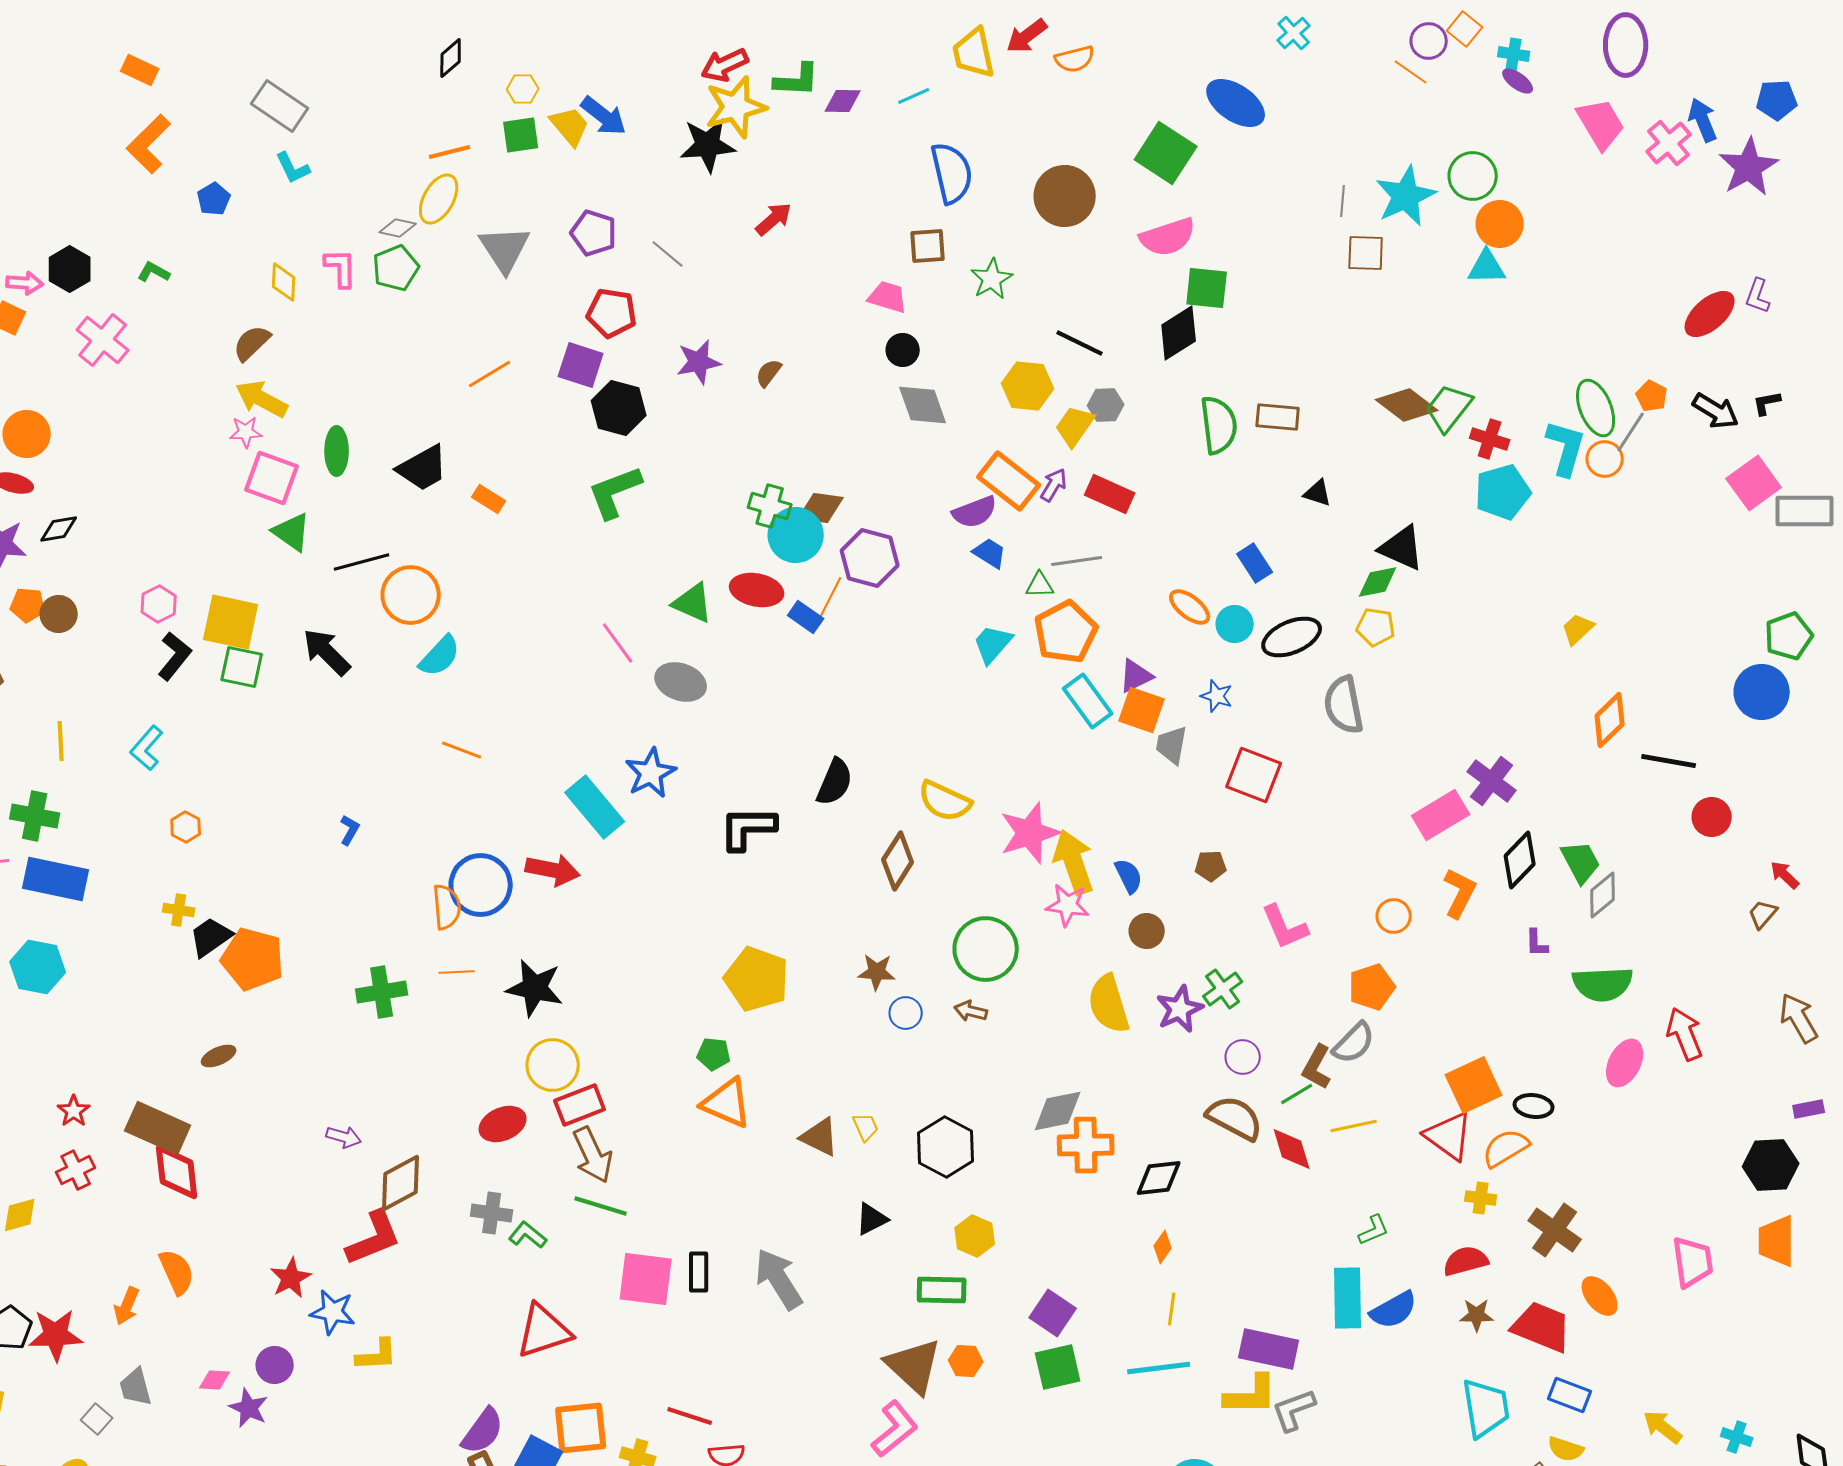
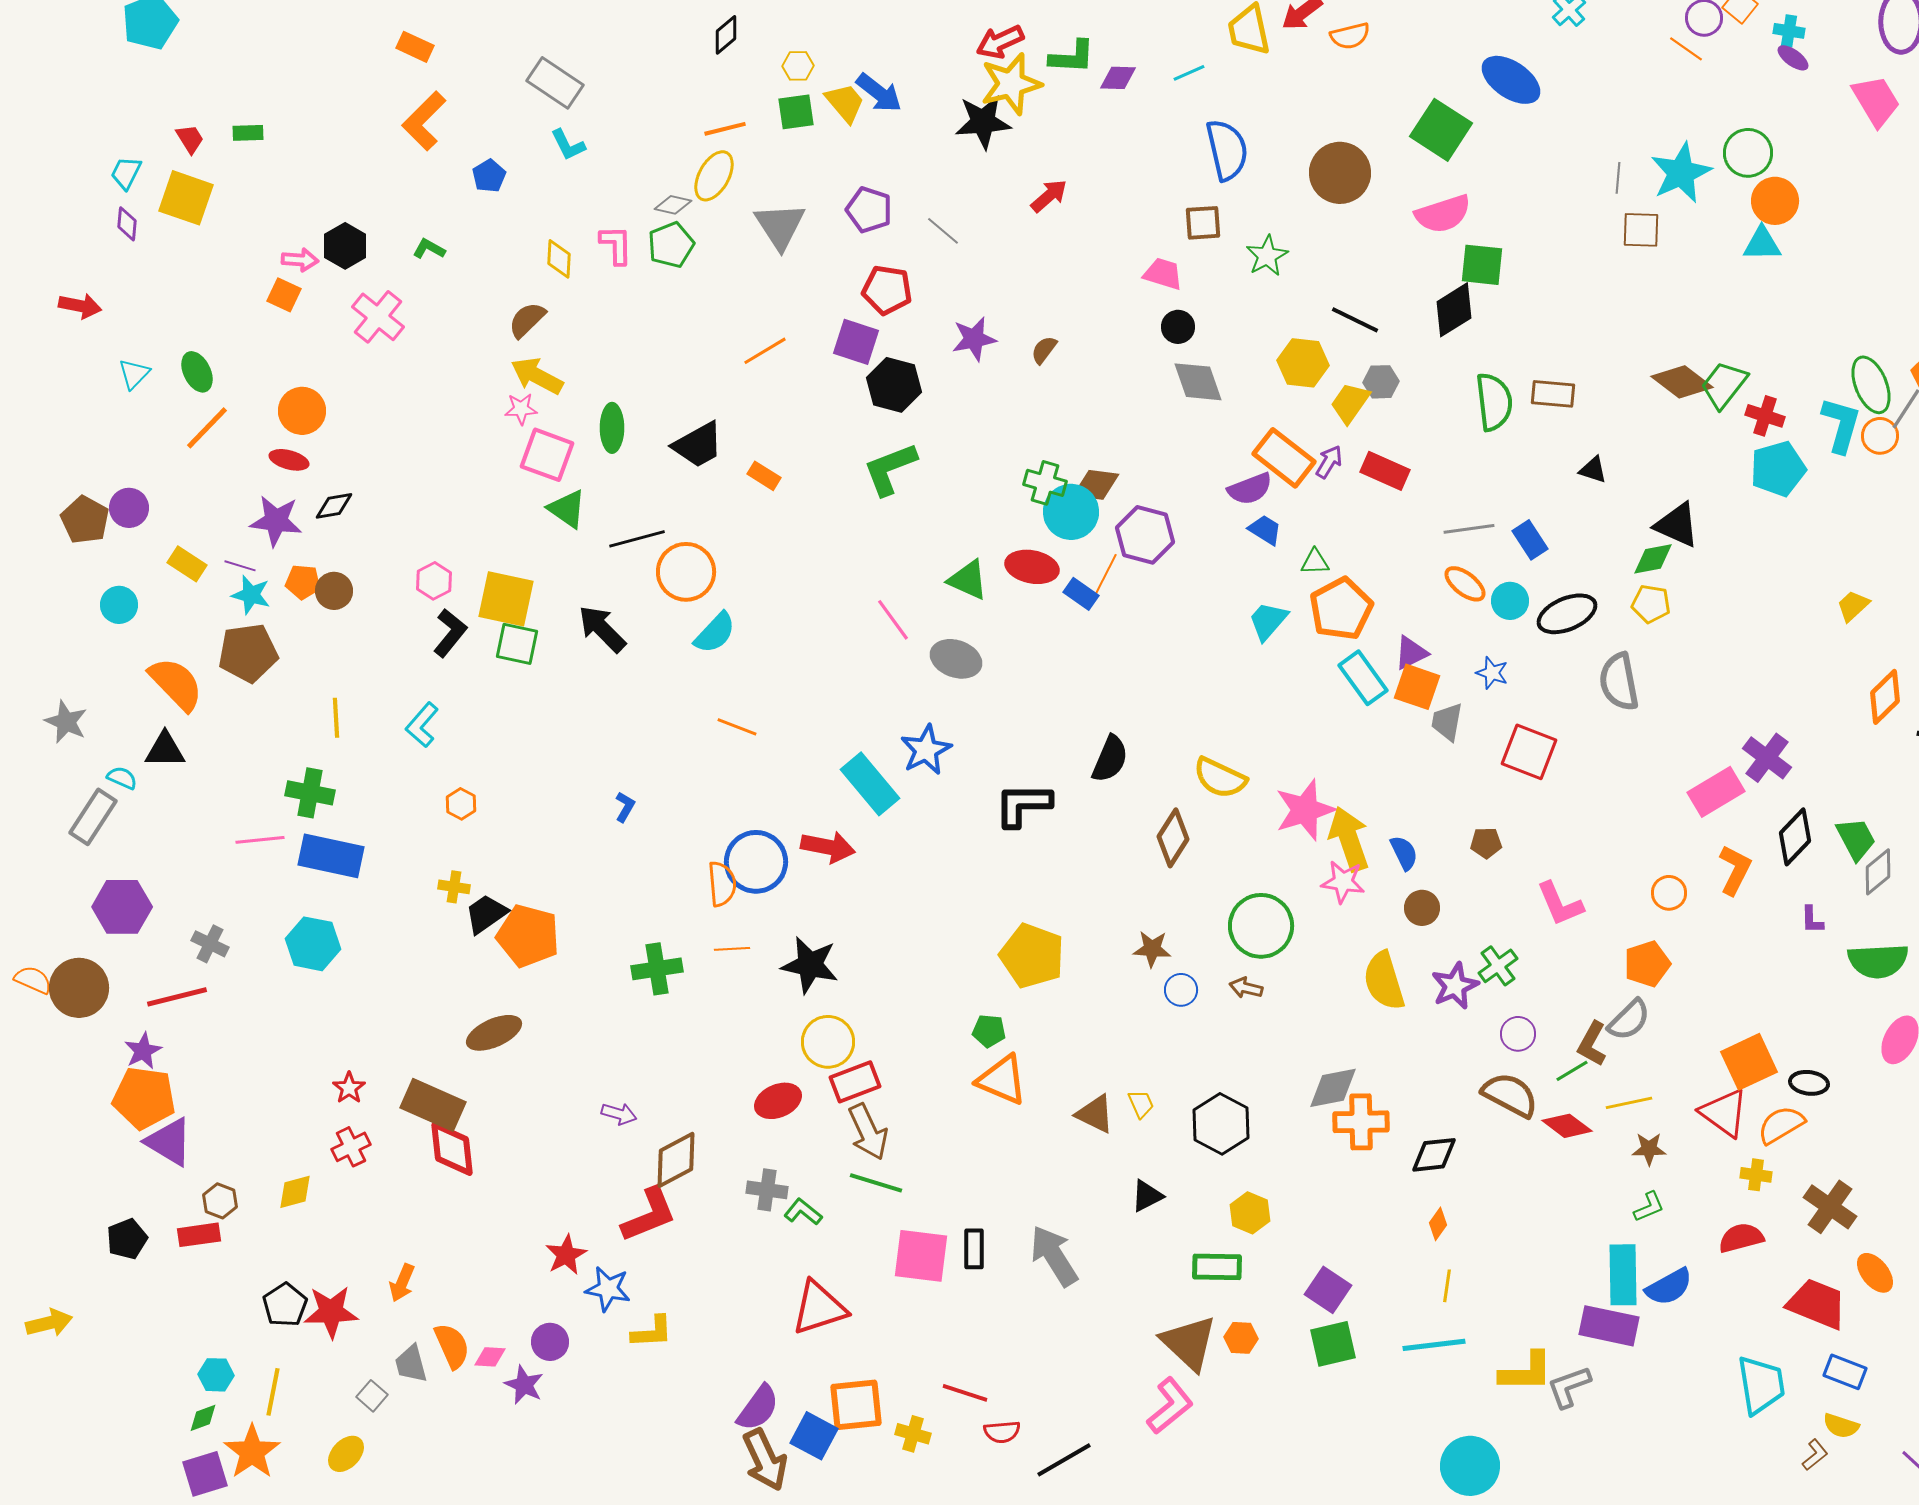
gray line: (1077, 561) -> (1469, 529), moved
brown ellipse: (219, 1056) -> (494, 1033), size x1.6
red diamond: (1292, 1149) -> (1567, 1126), turned -36
orange semicircle: (177, 1272) -> (452, 1346), moved
brown star: (1477, 1315) -> (1649, 1149), moved
purple rectangle: (1269, 1349) -> (1609, 1326), moved

